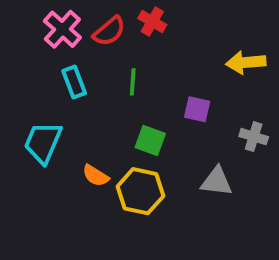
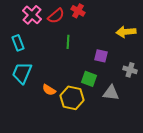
cyan rectangle: (74, 82) -> (18, 43), moved
green square: (150, 140) -> (89, 79), moved

